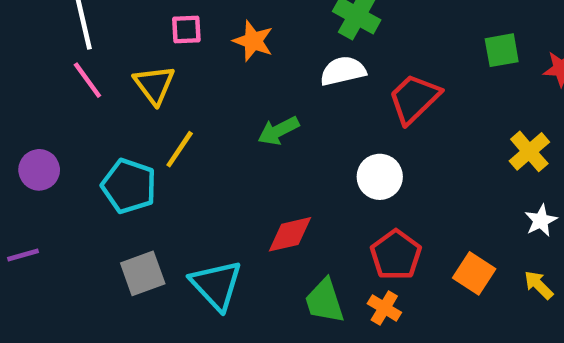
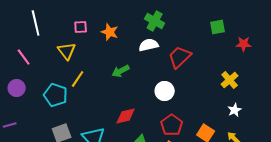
green square: (502, 50) -> (218, 27), moved
pink line: (87, 80) -> (24, 57), moved

